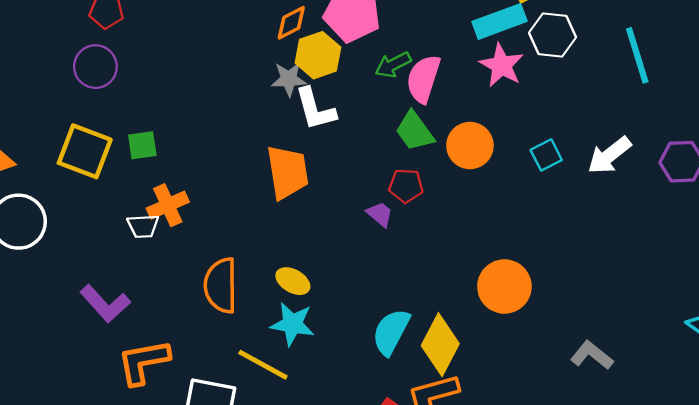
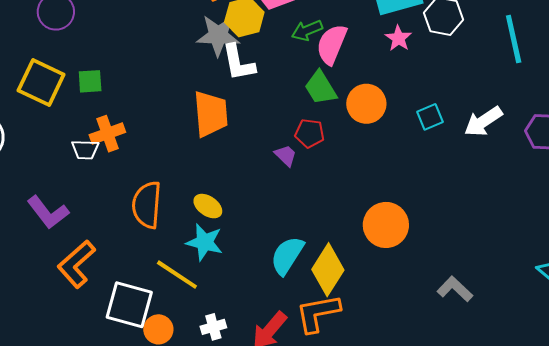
pink star: (502, 65) -> (398, 38), size x0.7
gray star: (289, 79) -> (218, 35), size x1.4
orange L-shape: (143, 362) -> (76, 264), turned -36

